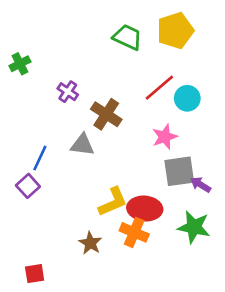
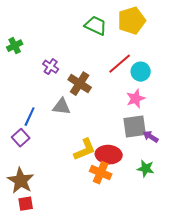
pink star: (165, 137) -> (136, 99), moved
green star: (194, 227) -> (146, 169), size x0.7
brown star: (90, 243) -> (21, 181), moved, size x1.5

